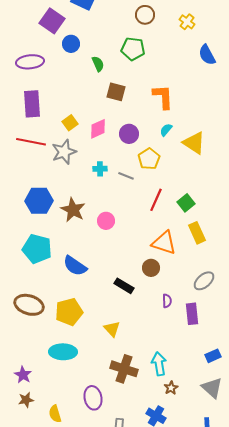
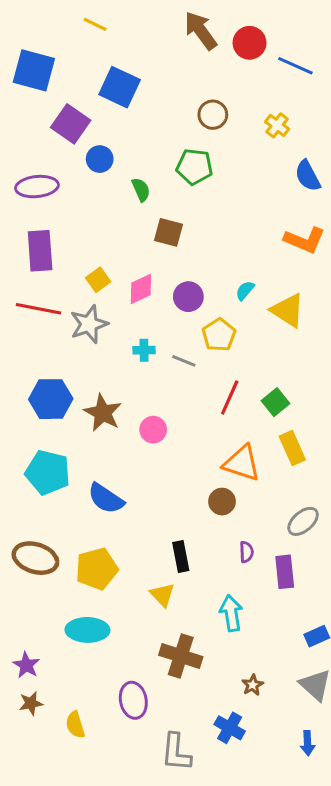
orange L-shape: (163, 97) -> (305, 240), moved, turned 116
black rectangle: (124, 286) -> (181, 557), moved, turned 48
cyan arrow: (159, 364) -> (231, 613), moved

